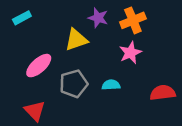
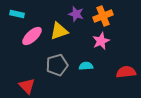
cyan rectangle: (22, 18) -> (17, 14), turned 40
pink ellipse: (39, 66) -> (32, 36), moved

